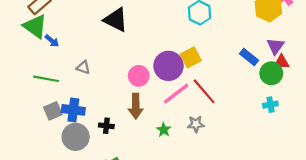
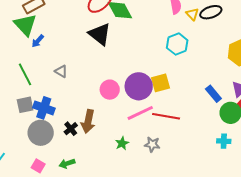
blue arrow: (52, 41) -> (38, 41), turned 80
green line: (46, 79) -> (25, 74), turned 40
red line: (204, 91) -> (166, 116), turned -52
brown arrow: (136, 106) -> (88, 121), moved
black cross: (106, 126) -> (71, 129), turned 32

